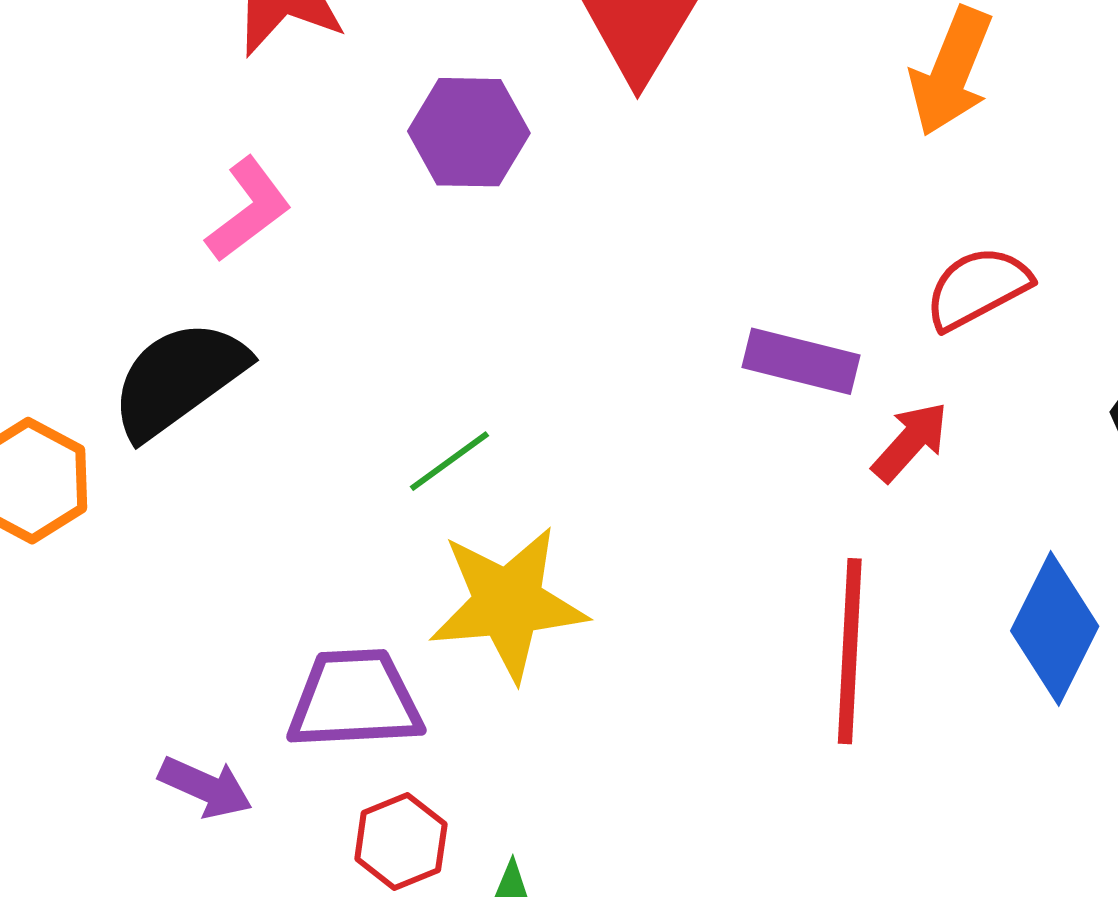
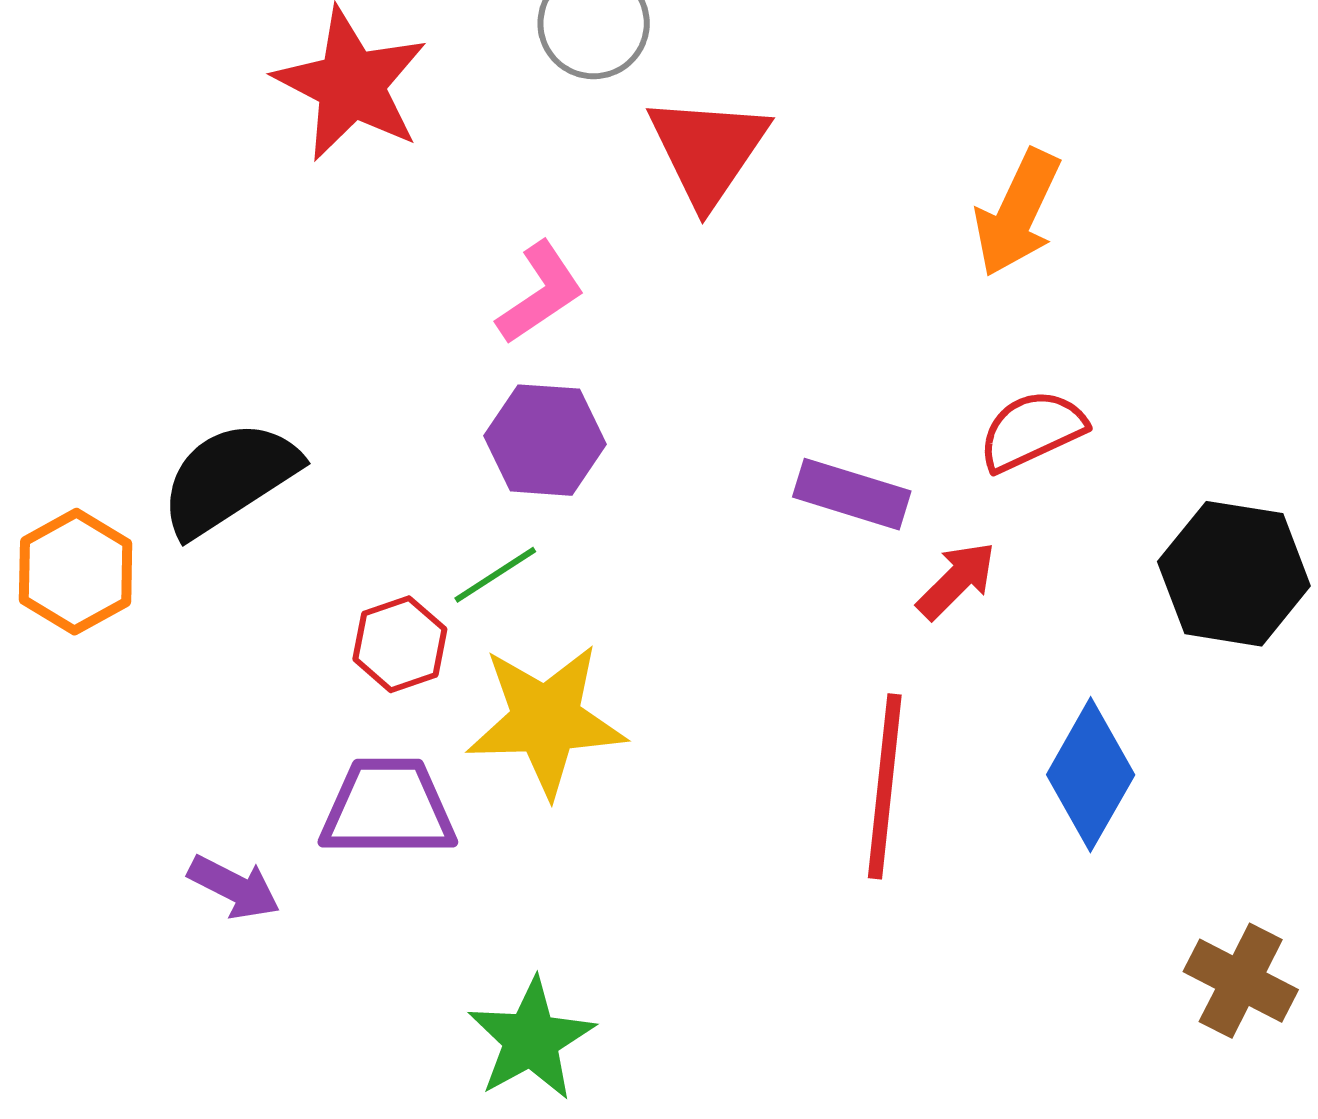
purple hexagon: (469, 132) -> (545, 440), moved
pink L-shape: (249, 210) -> (540, 293), moved
red hexagon: (401, 842) -> (400, 644), moved

